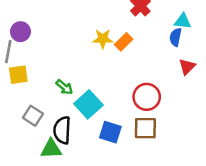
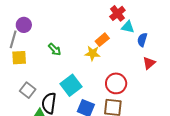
cyan triangle: (183, 21) -> (128, 27), moved
yellow star: (103, 39) -> (93, 53), moved
green arrow: (64, 87) -> (55, 49), moved

